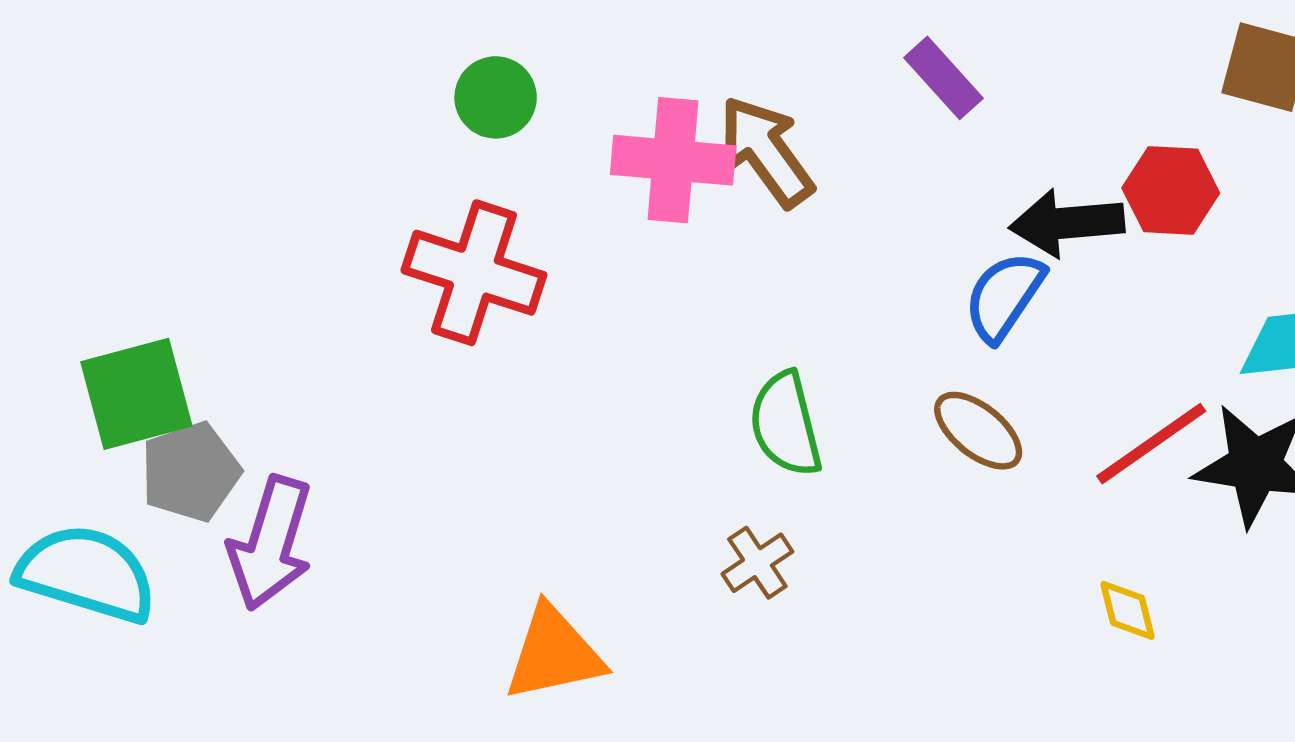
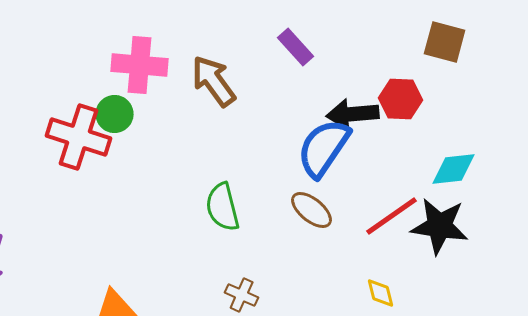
green circle: (496, 97) -> (115, 114), moved
pink cross: (673, 160) -> (140, 65), moved
blue semicircle: (1004, 297) -> (324, 148), size x1.4
brown cross: (757, 563) -> (242, 295), moved, turned -32

